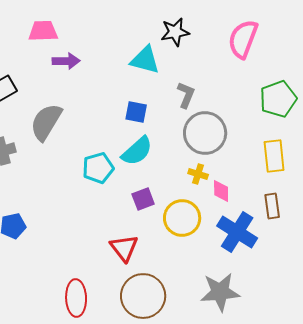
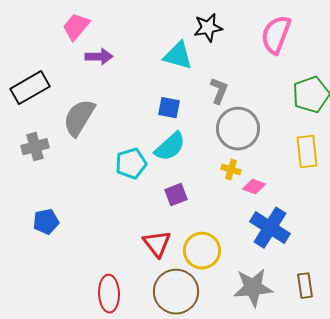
pink trapezoid: (43, 31) -> (76, 27), turned -48
pink diamond: (221, 191) -> (254, 187), turned -70
brown rectangle: (272, 206) -> (305, 286), moved
yellow circle: (182, 218) -> (202, 251), moved

